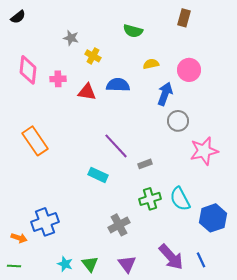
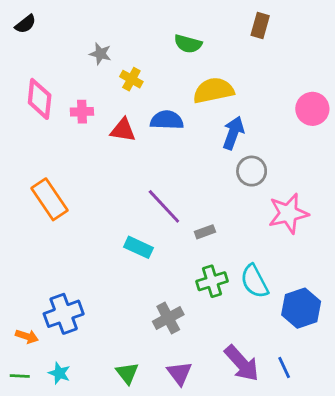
yellow semicircle: (151, 64) -> (213, 90), size x1.8
pink circle: (189, 70) -> (312, 109), moved
cyan star: (65, 264) -> (59, 373), moved

